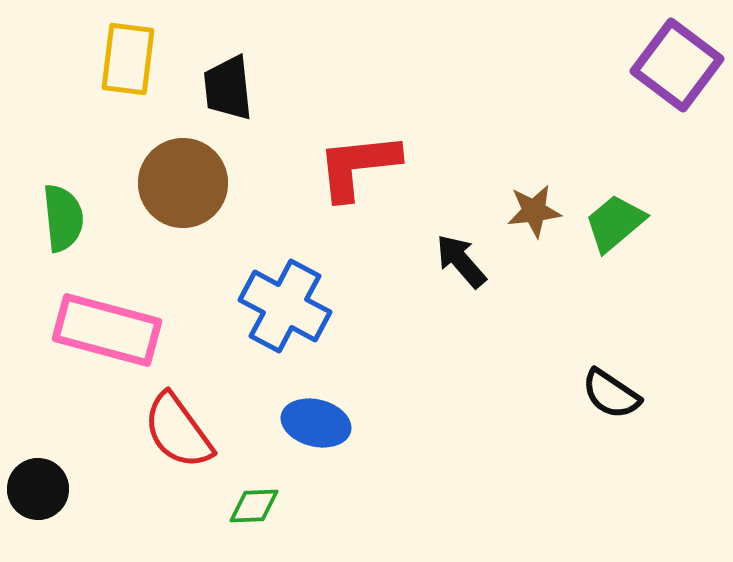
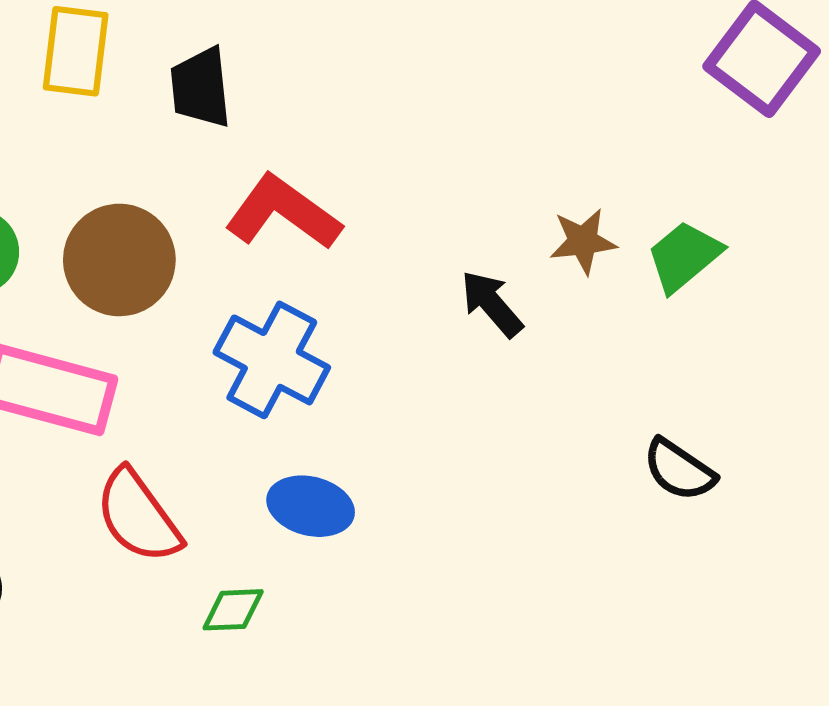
red L-shape: (358, 166) -> (283, 212), moved, turned 42
brown circle: (183, 183) -> (119, 260), moved

